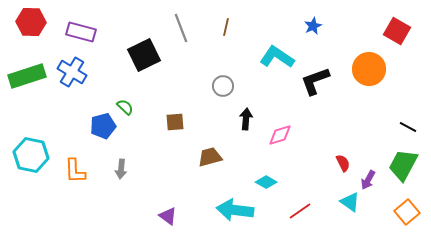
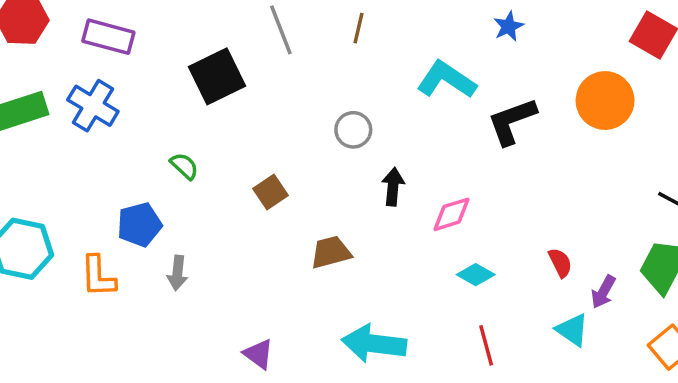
brown square: (175, 122) -> (271, 192), turned -30
blue pentagon: (103, 126) -> (139, 225), moved
cyan diamond: (266, 182) -> (476, 275), moved
red line: (300, 211) -> (486, 345), turned -70

